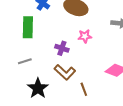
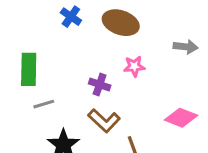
green rectangle: (28, 27) -> (29, 69), moved

